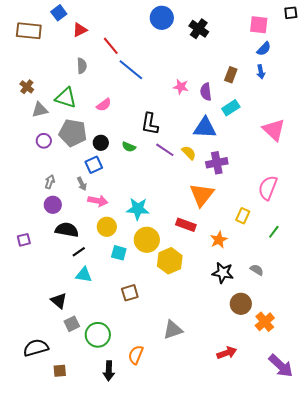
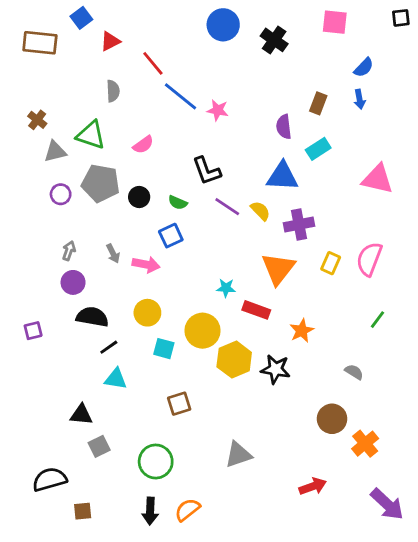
pink square: (259, 25) -> (335, 22), moved
pink star: (181, 87) -> (218, 110), moved
black L-shape: (150, 124) -> (207, 171), turned -30
pink triangle: (274, 130) -> (377, 179), turned -30
blue square: (94, 165) -> (171, 236), moved
pink arrow: (98, 201) -> (146, 264), moved
cyan star: (138, 209) -> (226, 288), moved, size x0.6
yellow rectangle: (243, 216) -> (331, 263), moved
black star: (223, 273) -> (276, 369), moved
black triangle: (59, 301) -> (81, 415), turned -36
green circle: (98, 335) -> (156, 461), moved
orange semicircle: (136, 355) -> (187, 510), moved, turned 30

